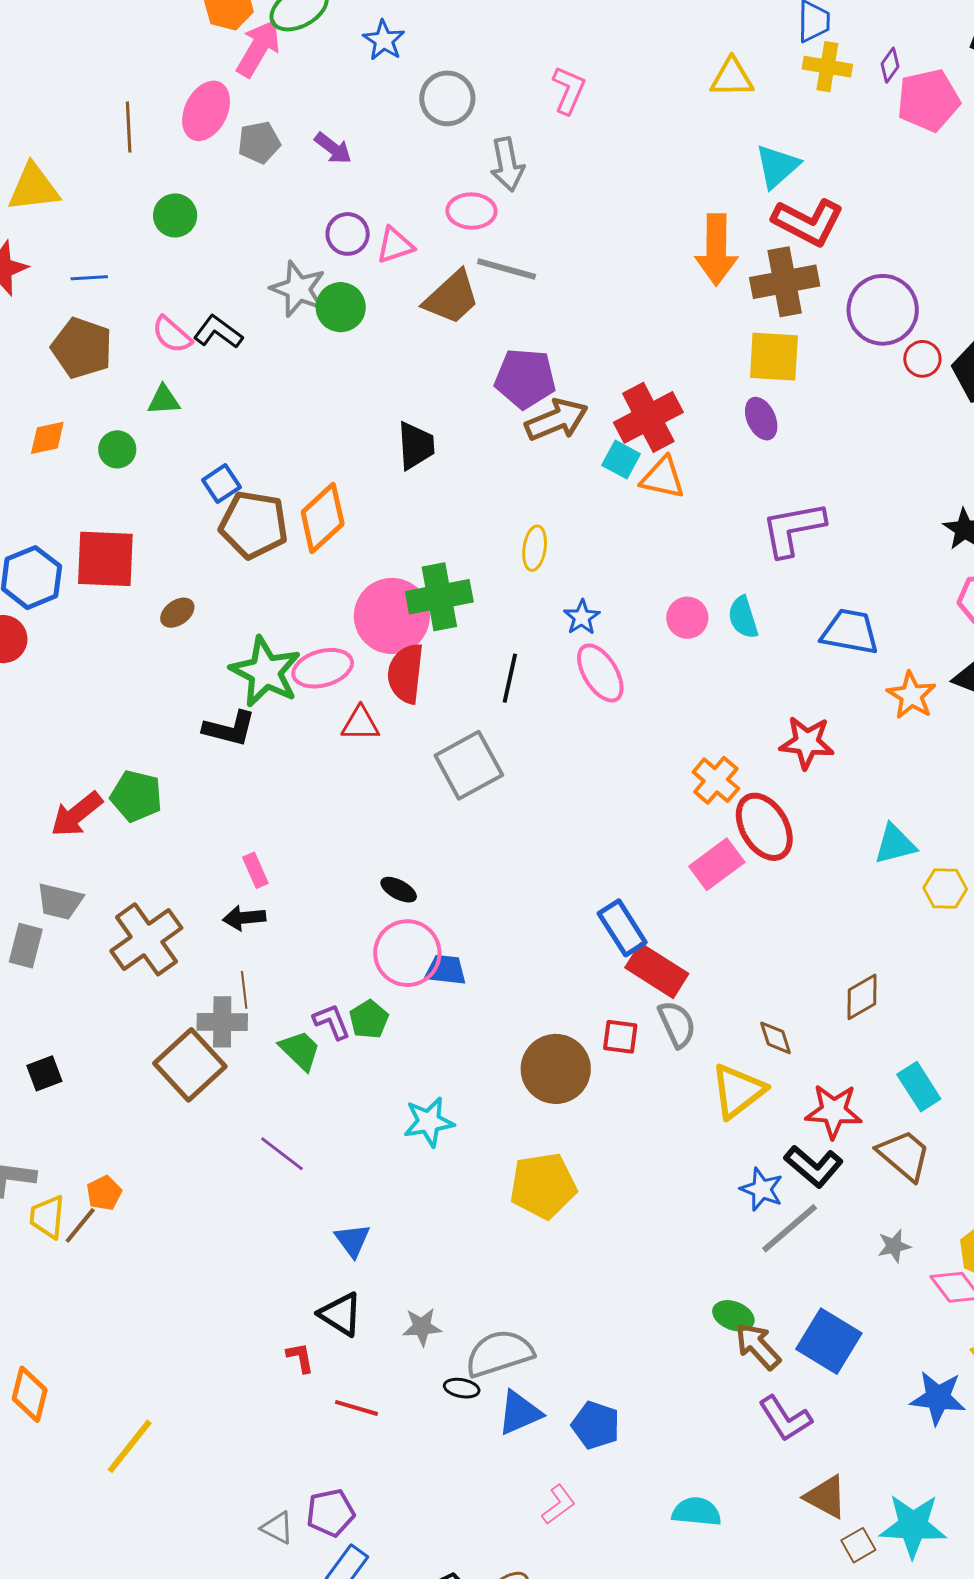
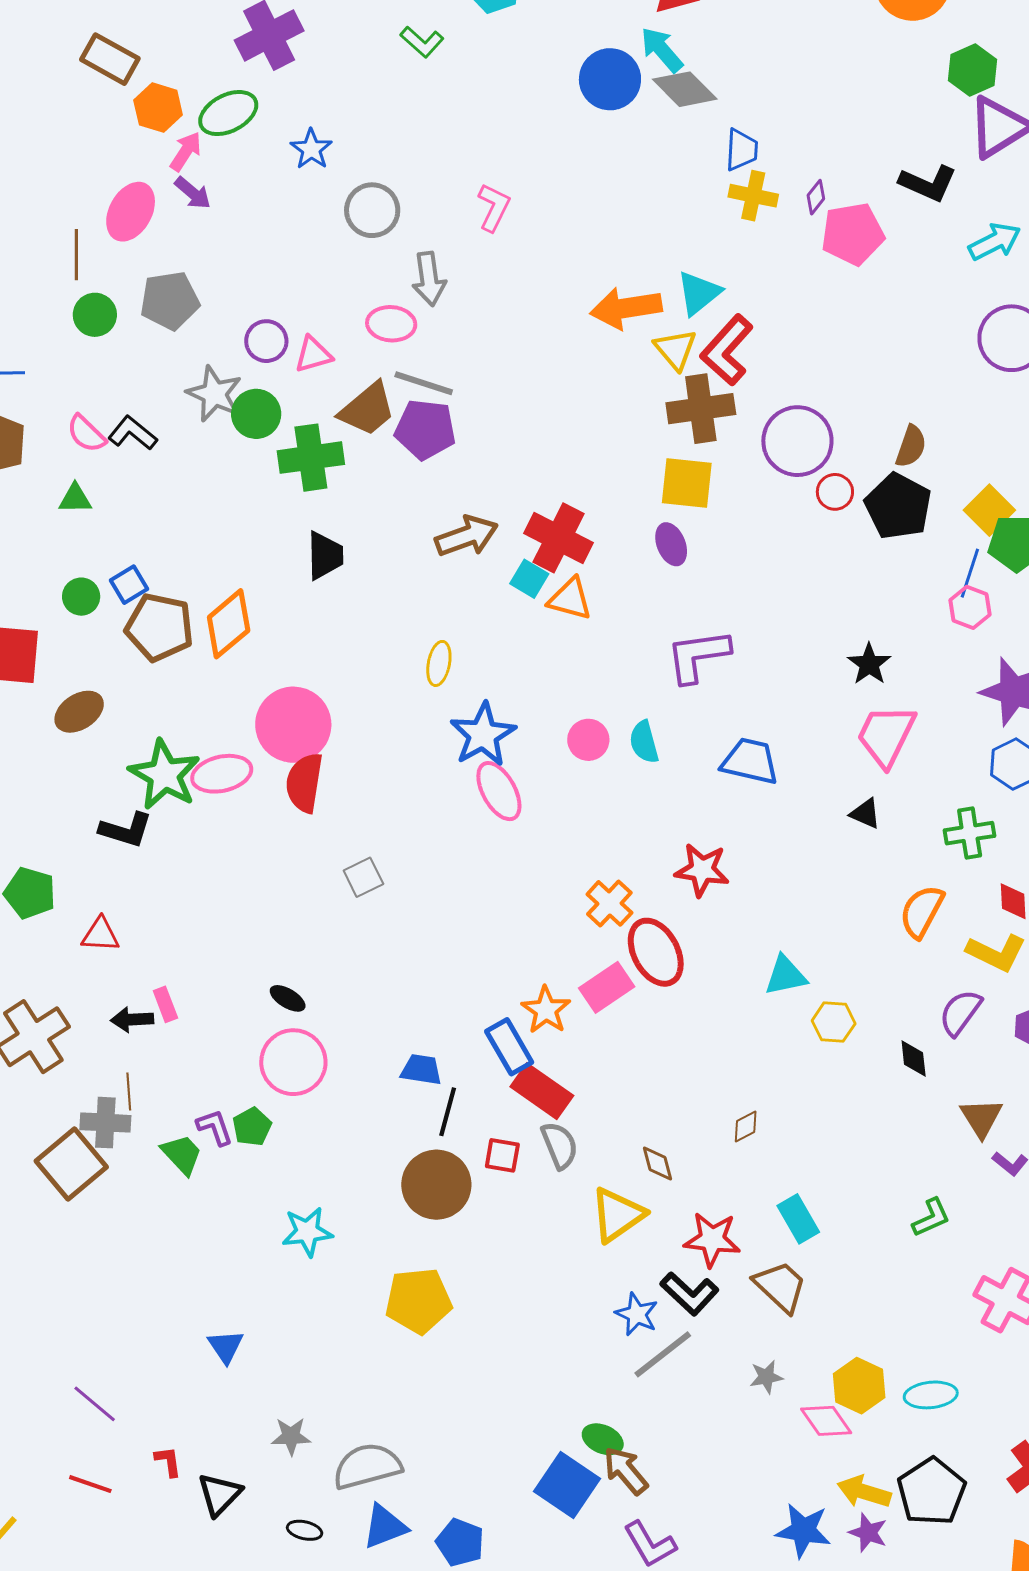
pink arrow: (258, 48) -> (186, 152), size x0.7
yellow triangle: (732, 78) -> (675, 349), moved, turned 48
brown line: (129, 127) -> (76, 255), moved
gray pentagon: (259, 142) -> (170, 301), moved, size x1.4
purple arrow: (333, 148) -> (193, 193), moved
red L-shape: (808, 222) -> (727, 350), turned 102
orange arrow: (716, 250) -> (626, 308), moved, turned 78
purple pentagon: (525, 378) -> (425, 429), moved
red cross: (648, 417) -> (559, 538), turned -38
green circle: (117, 449) -> (81, 597), moved
green cross: (439, 597) -> (311, 458), moved
brown ellipse: (177, 613) -> (79, 712), size x1.4
blue star: (582, 617) -> (483, 735), size x1.8
black line: (510, 678) -> (448, 1112), moved
orange star: (911, 695) -> (546, 1010), moved
red triangle: (360, 724) -> (100, 935), moved
gray square: (469, 765) -> (363, 877), size x0.6
pink rectangle: (255, 870) -> (165, 1004), moved
blue trapezoid: (446, 970) -> (421, 1070), moved
brown diamond: (862, 997) -> (746, 1127), size x0.7
purple line: (282, 1154) -> (95, 1404), moved
black triangle: (341, 1314) -> (220, 1494), moved, turned 39
blue square: (829, 1341) -> (567, 1485), moved
black ellipse: (462, 1388) -> (305, 1530), moved
red line: (356, 1408) -> (90, 1484), moved

